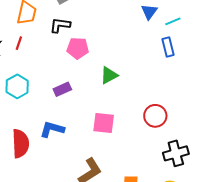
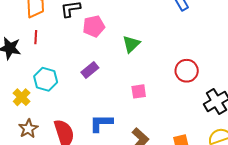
pink square: (104, 123) -> (139, 91), size x0.7
blue L-shape: (52, 129) -> (101, 123), moved

